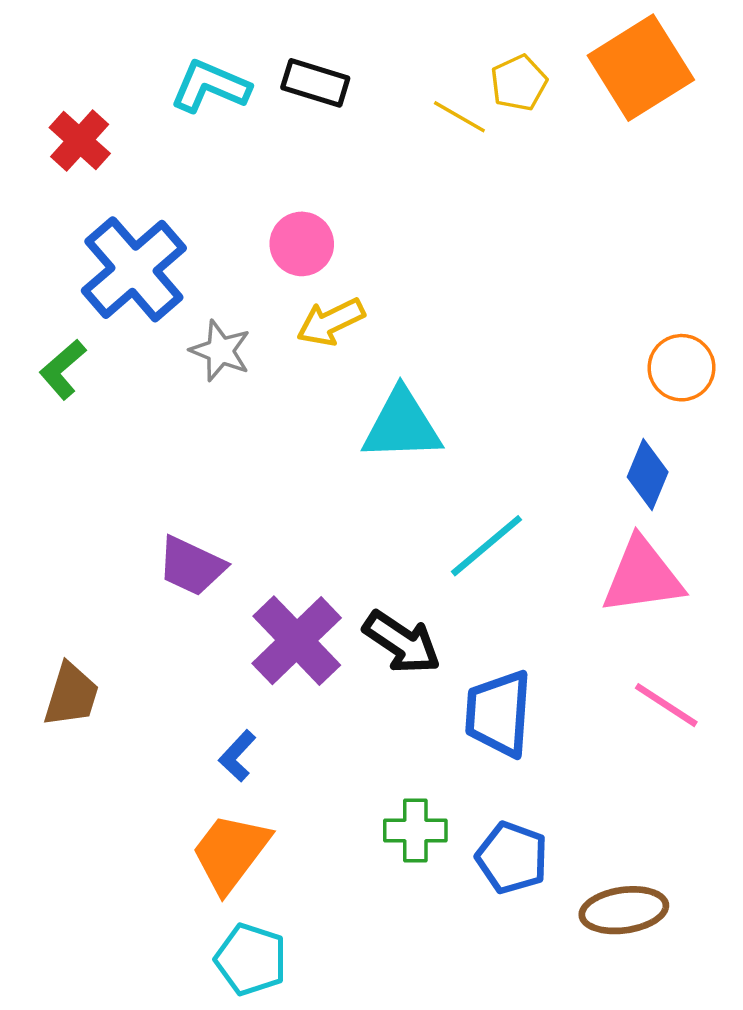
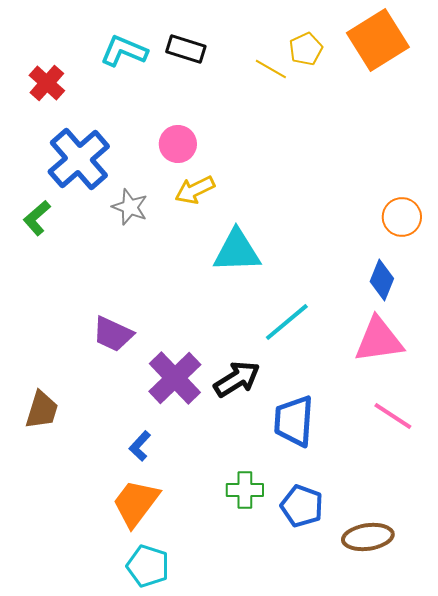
black arrow: (402, 642) -> (237, 379), turned -66

